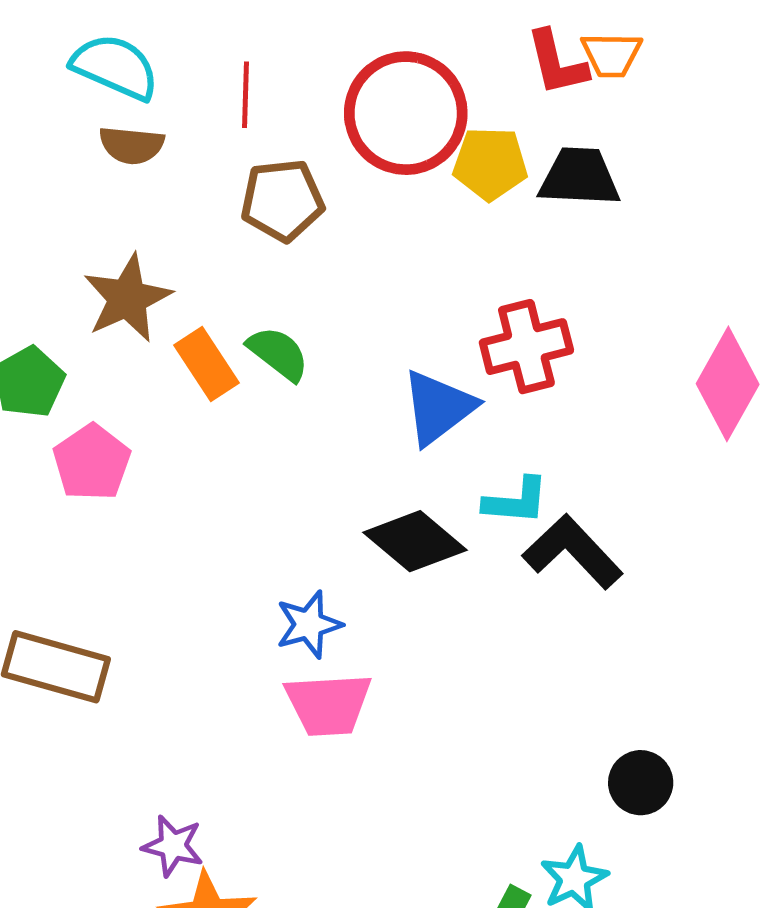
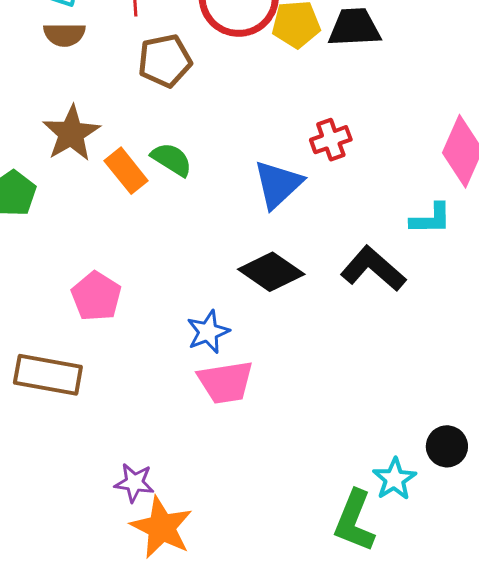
red cross: (526, 347) -> (331, 140), size x0.7
pink pentagon: (92, 462) -> (96, 296), moved
cyan L-shape: (516, 501) -> (431, 219), moved
black circle: (641, 783) -> (447, 446), moved

